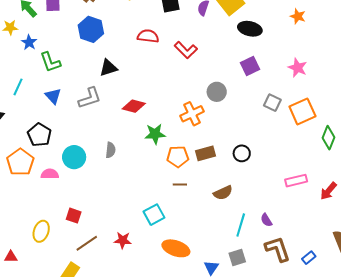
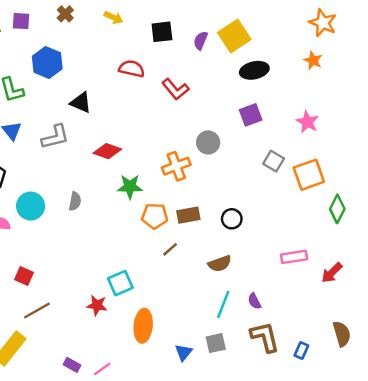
blue hexagon: (91, 29) -> (47, 63), moved
black ellipse: (250, 29) -> (254, 70), turned -30
black triangle: (108, 68) -> (81, 103), turned 36
brown line: (180, 185) -> (170, 249), moved, turned -48
brown semicircle: (223, 193) -> (220, 264), moved
red star: (123, 240) -> (97, 305), moved
orange ellipse: (176, 248) -> (143, 326), turned 72
blue rectangle: (309, 258) -> (301, 350), turned -32

